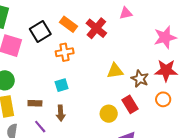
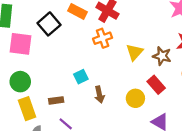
orange cross: (65, 52) -> (103, 38), moved
yellow triangle: (115, 71) -> (135, 52), turned -30
brown arrow: (61, 113) -> (99, 95), moved

